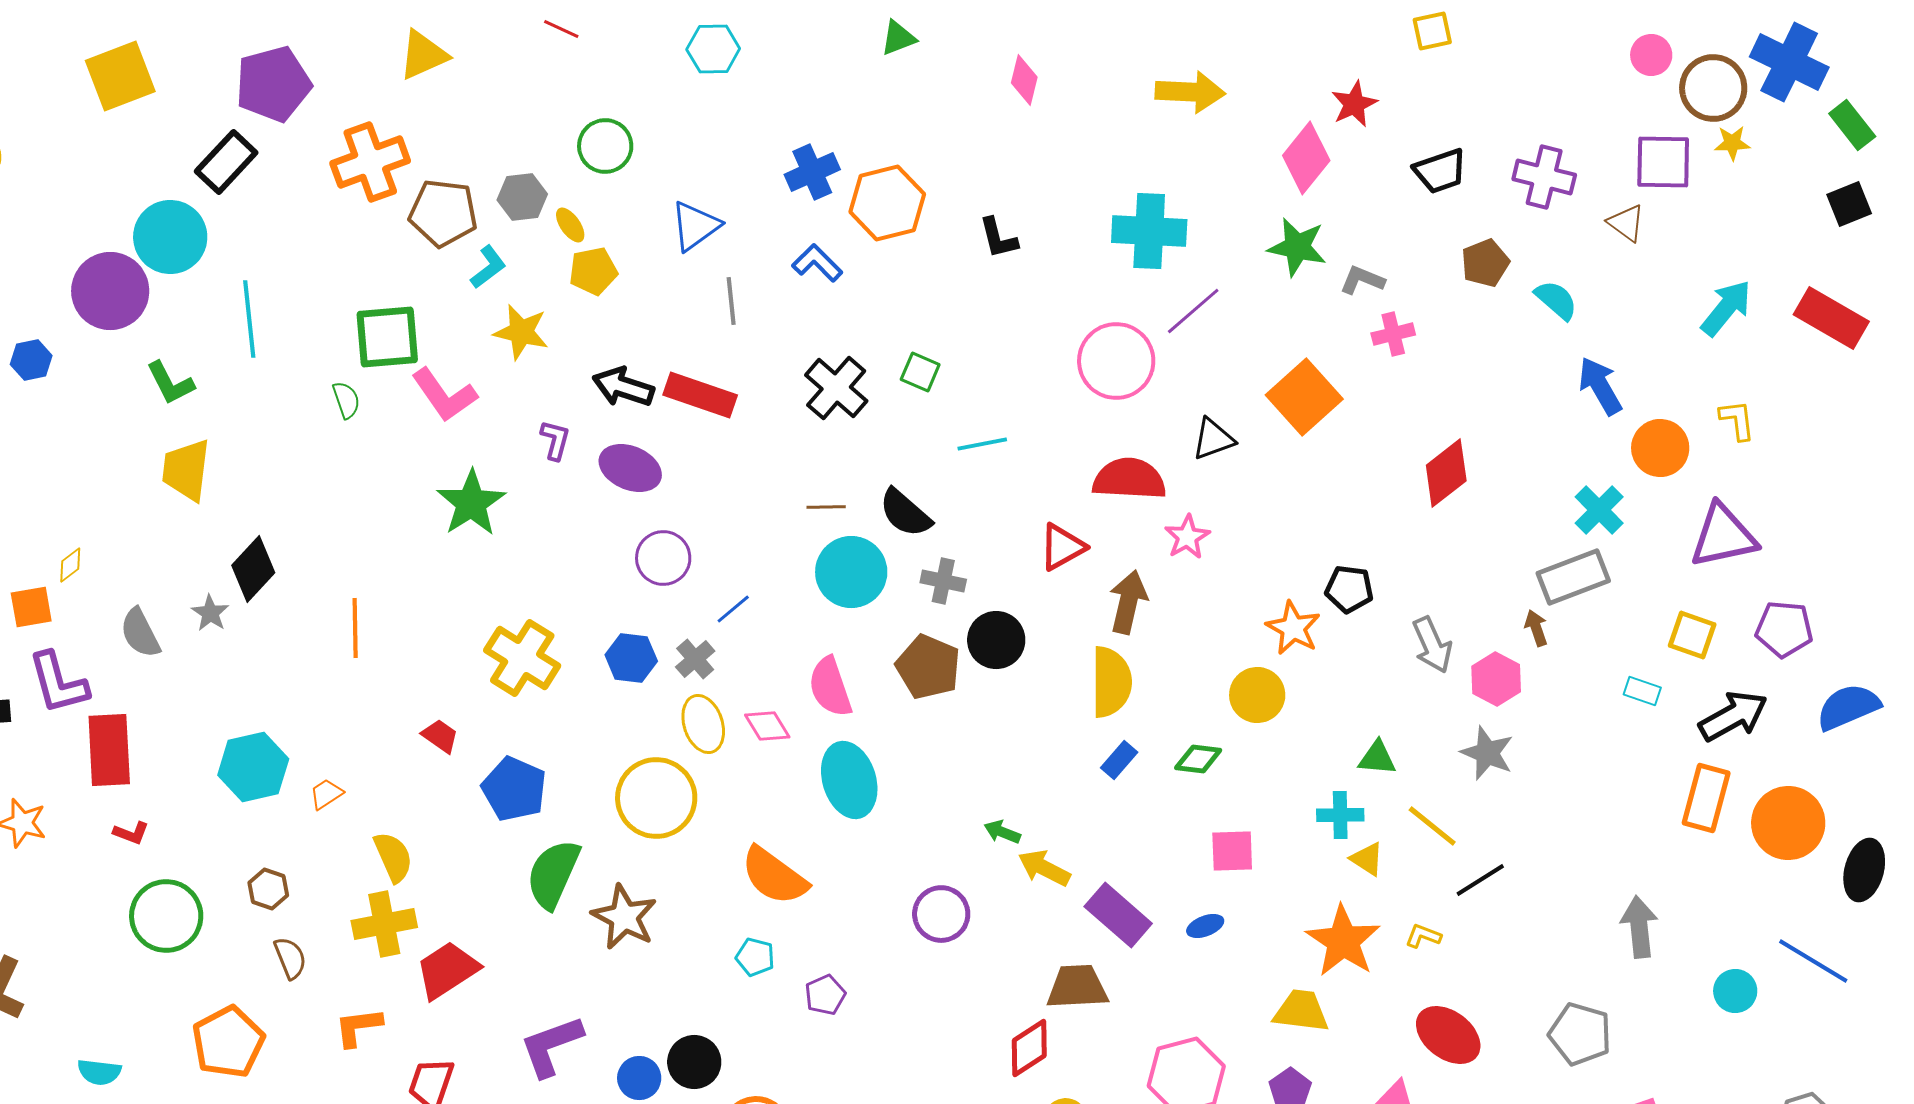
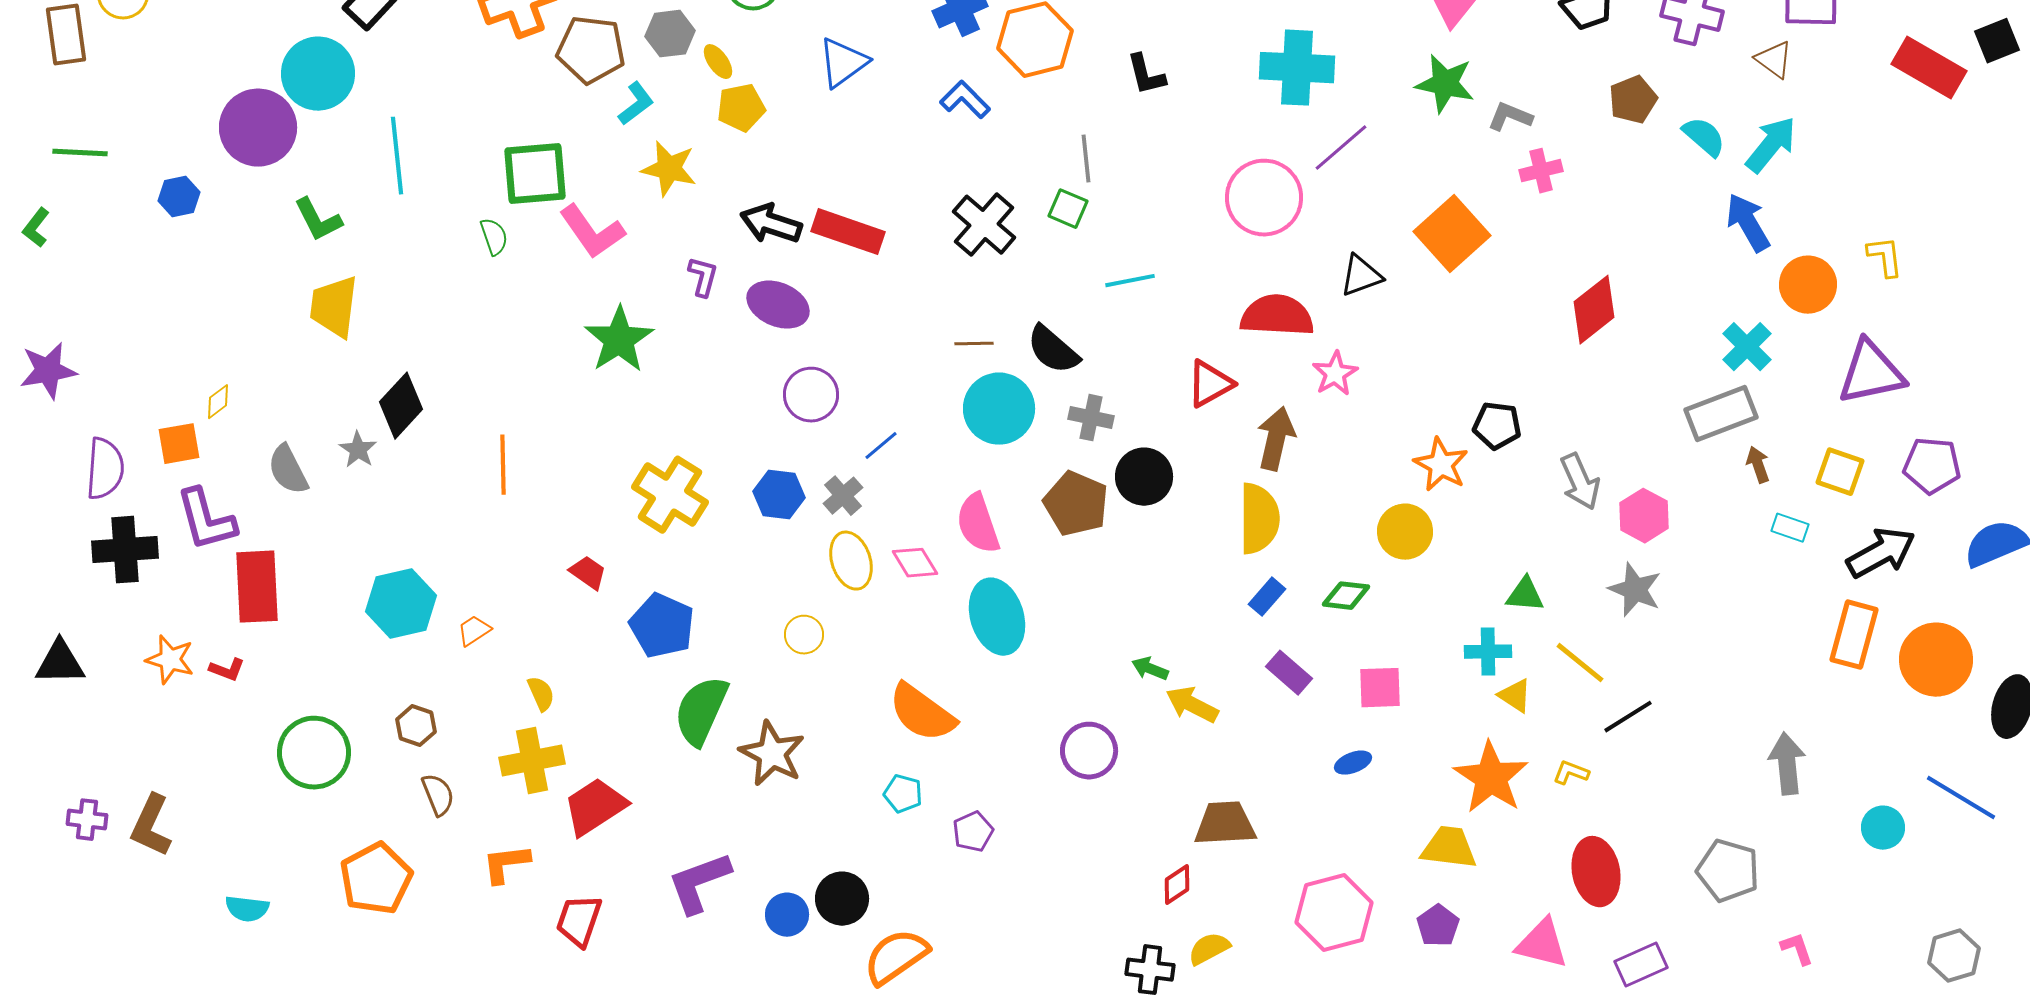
gray line: (731, 301) -> (1086, 159), moved
cyan arrow: (1726, 308) -> (1771, 145), moved
red rectangle: (1831, 318) -> (1929, 68), moved
brown arrow: (1536, 628) -> (1758, 465), moved
yellow circle: (656, 798) -> (804, 635), size x0.5
red L-shape: (131, 833) -> (227, 670), moved
yellow semicircle: (393, 857) -> (541, 694), size x0.7
purple rectangle: (1118, 915) -> (1289, 673), moved, size x0.7
red ellipse: (1448, 1035) -> (1596, 872), turned 42
red diamond: (1029, 1048) -> (1177, 885), size x0.7

